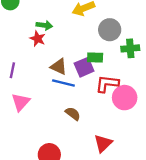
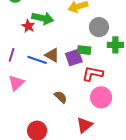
green arrow: (44, 25) -> (43, 18), size x1.5
red star: (38, 39) -> (28, 26), moved
blue line: (63, 83) -> (37, 60), moved
pink circle: (125, 98) -> (101, 97), moved

